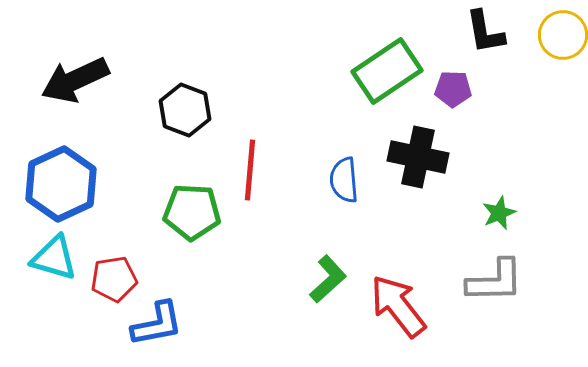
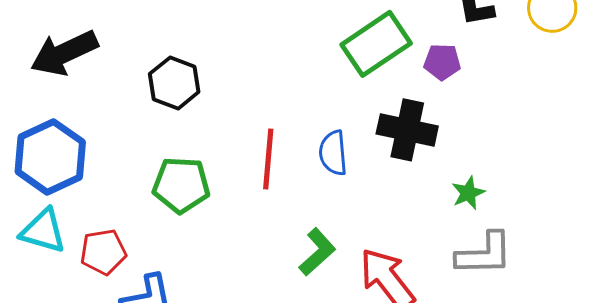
red line: (250, 170) -> (268, 159), moved
green star: (499, 213) -> (468, 193), moved

